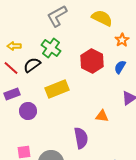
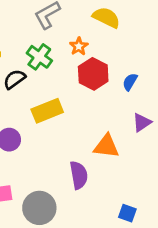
orange star: (122, 40) -> (79, 46), moved
orange triangle: (102, 116) -> (106, 146), size x1.5

